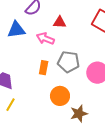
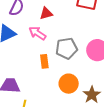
pink arrow: (45, 39) -> (37, 33), turned 30

